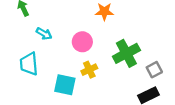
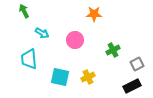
green cross: (126, 53) -> (113, 50), size x0.6
yellow cross: (89, 70) -> (88, 77), moved

